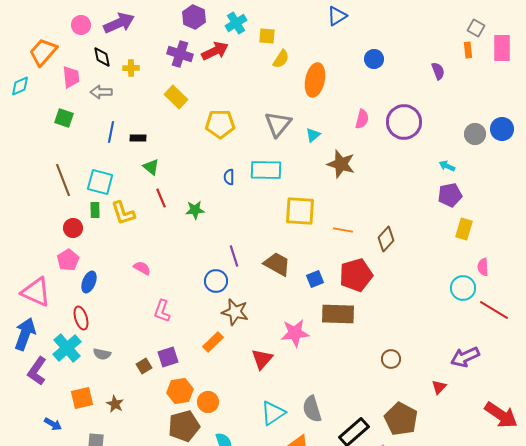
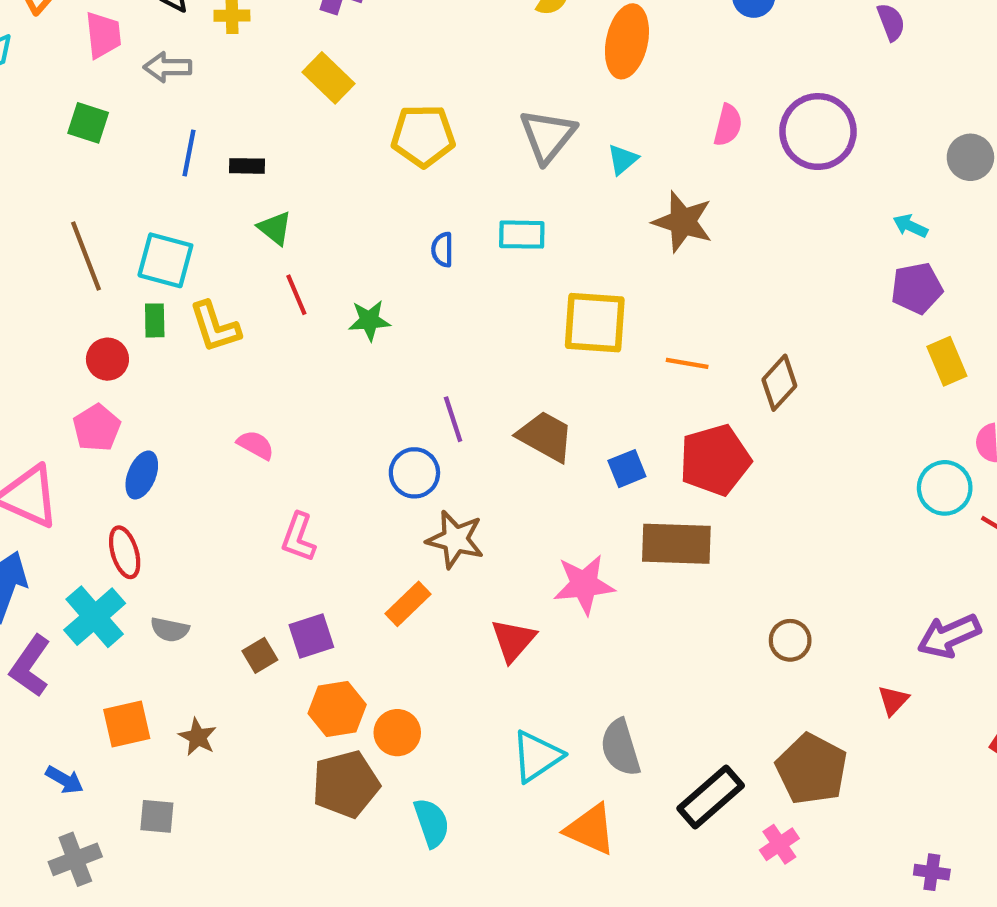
cyan rectangle: (266, 170) -> (522, 235), size x0.7
yellow rectangle: (464, 229) -> (947, 361), turned -40

